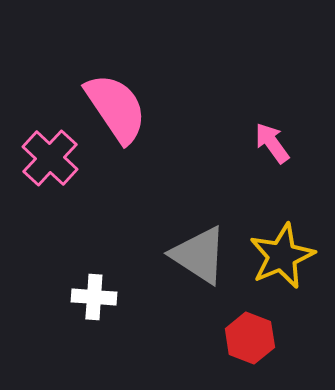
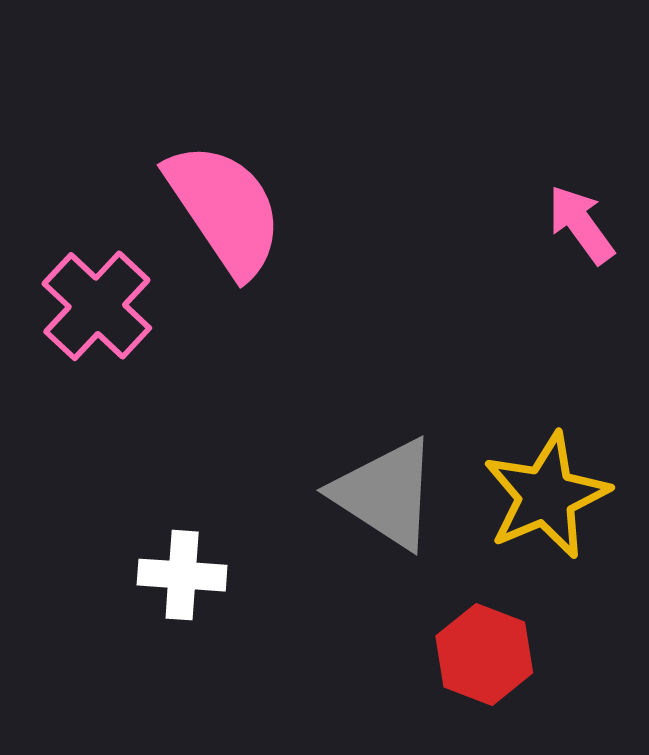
pink arrow: (272, 143) -> (581, 224), moved

